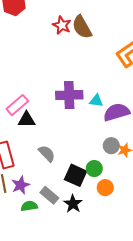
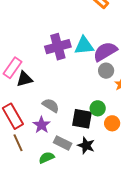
cyan triangle: (96, 101) -> (84, 46), size x1.5
gray circle: (111, 146) -> (106, 71), moved
purple star: (20, 185) -> (42, 125), moved

